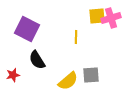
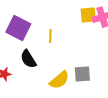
yellow line: (76, 37) -> (50, 36), moved

